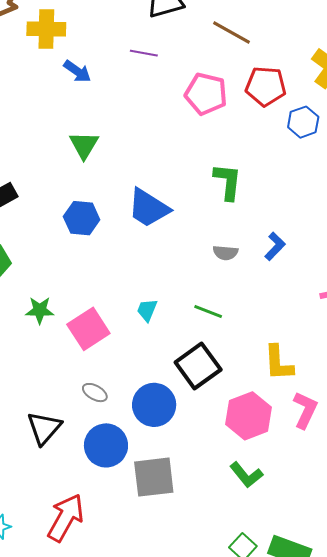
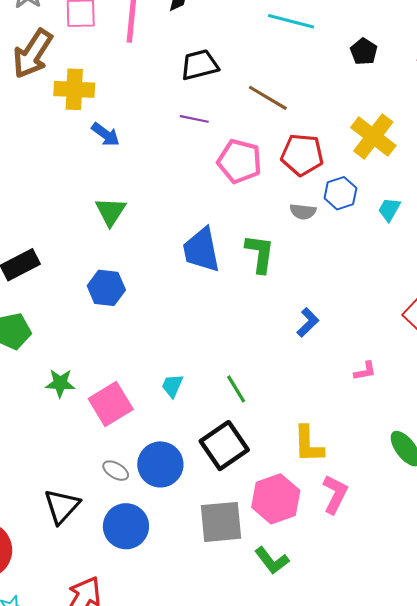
purple line: (144, 53) -> (194, 119), moved
blue trapezoid: (148, 208) -> (201, 250), moved, turned 45
gray semicircle: (225, 253) -> (303, 212), moved
green line: (208, 312) -> (236, 389), turned 36
blue circle: (154, 405) -> (160, 464), moved
gray square: (154, 477) -> (221, 522), moved

